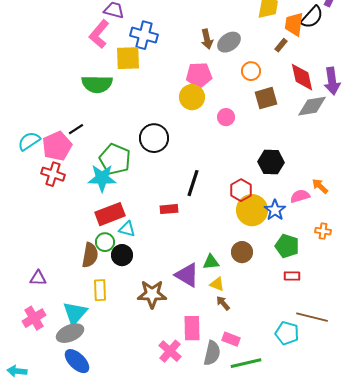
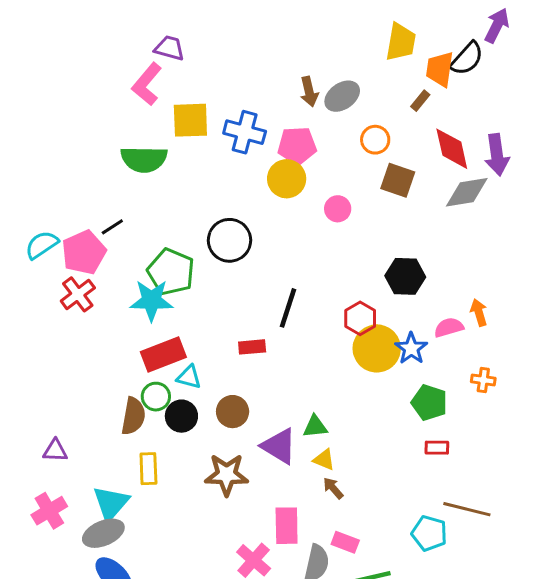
blue cross: (144, 35) -> (245, 132), moved
brown square: (266, 98) -> (398, 180), turned 35
red cross: (53, 174) -> (78, 294), turned 35
orange arrow: (320, 186) -> (479, 312), turned 30
brown circle: (242, 252) -> (233, 412), moved

